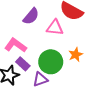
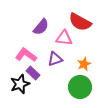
green circle: (51, 62) -> (80, 87), moved
purple triangle: (40, 79) -> (55, 59), moved

